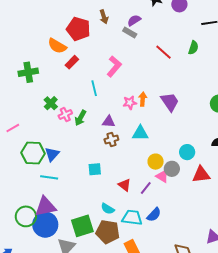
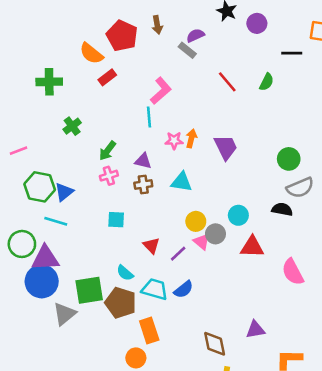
cyan line: (94, 88) -> (149, 117), moved
pink cross: (65, 115) -> (109, 176), moved
green circle: (26, 216) -> (22, 244), moved

